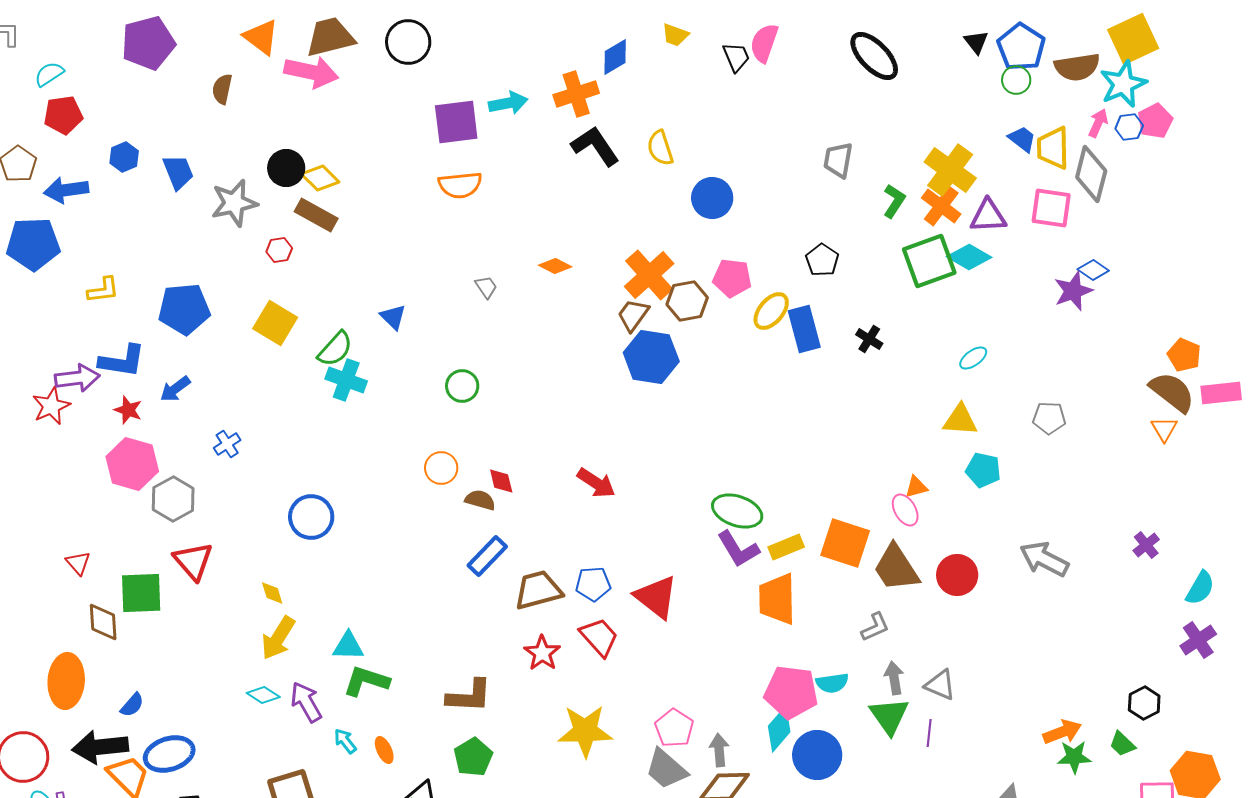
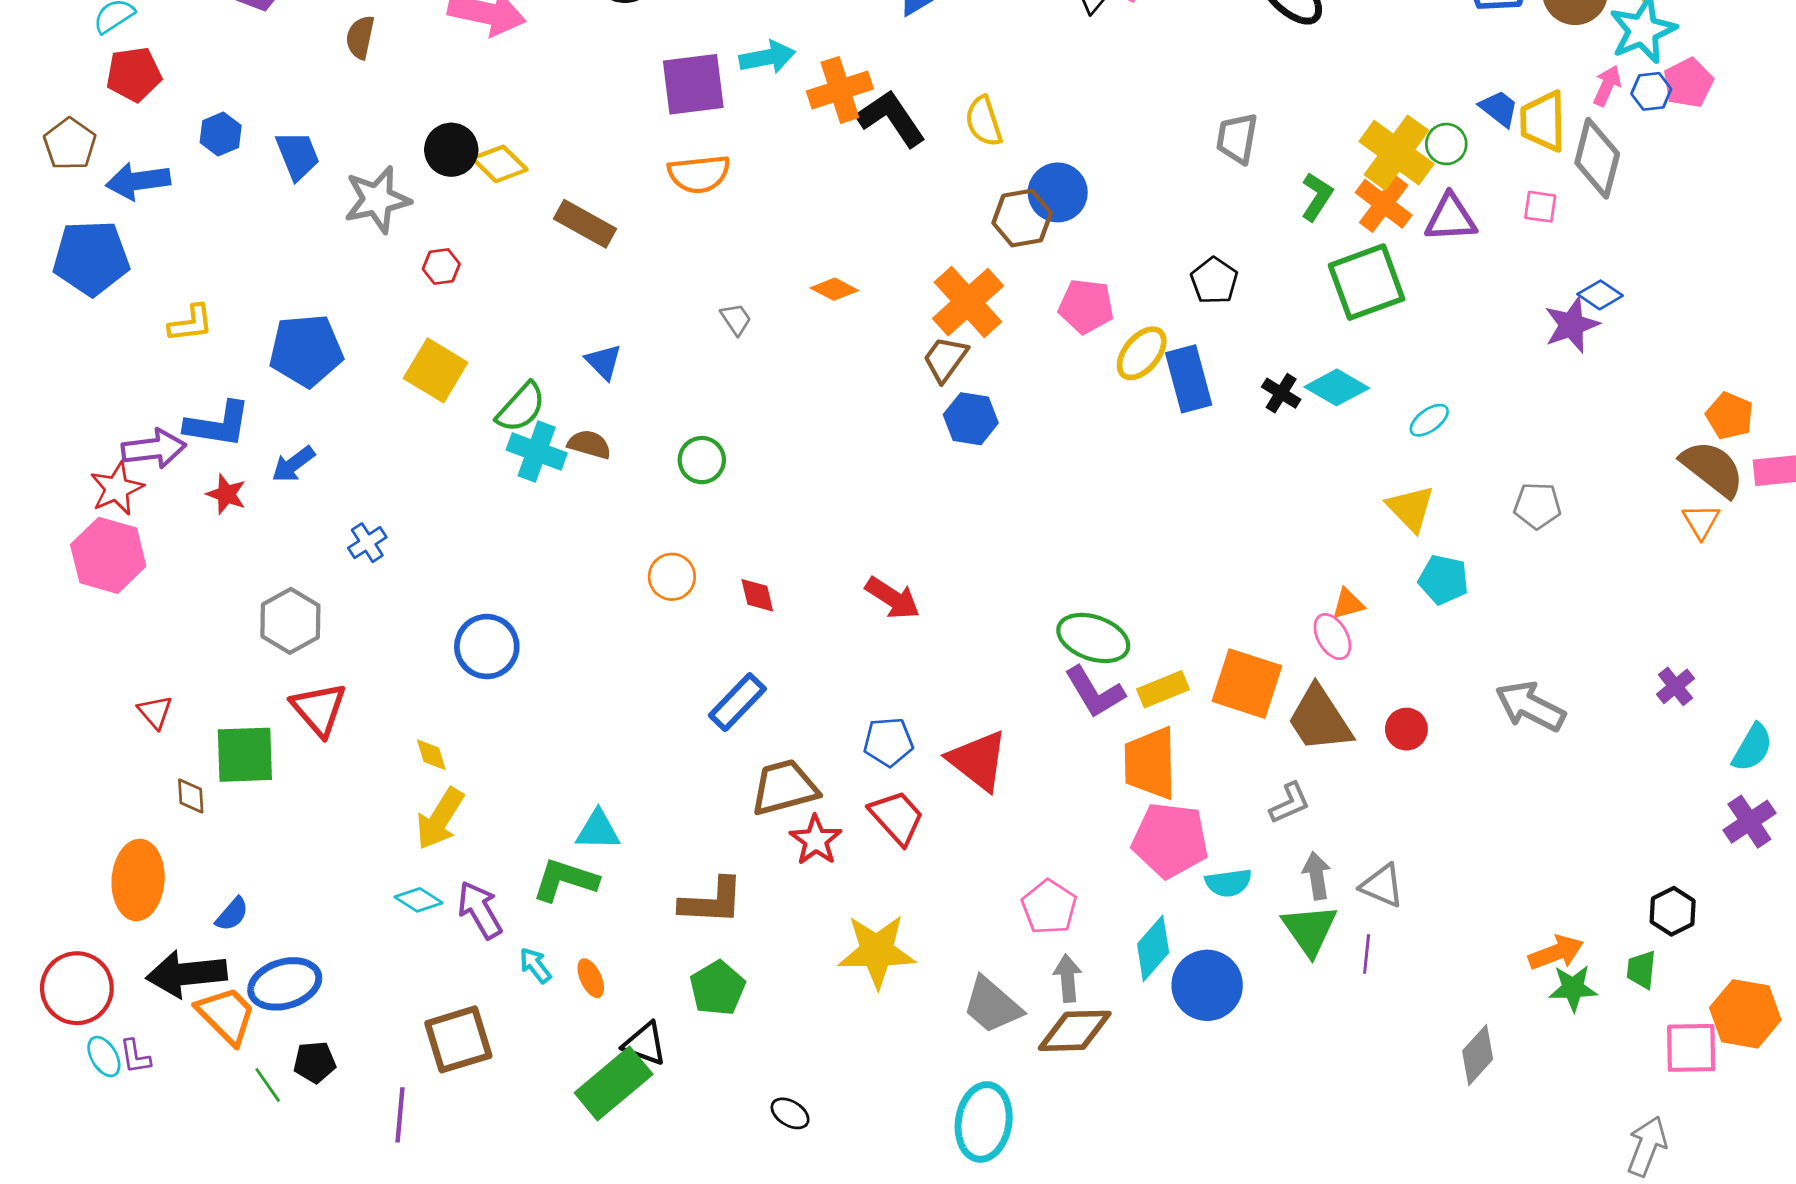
green circle: (1016, 80) -> (1446, 144), moved
orange cross: (576, 94) -> (840, 90), moved
pink square: (1051, 208) -> (1540, 207), size x0.6
brown rectangle: (316, 215) -> (585, 224), moved
cyan diamond: (969, 257) -> (1337, 387), moved
brown hexagon: (687, 301) -> (1022, 218), moved
blue hexagon: (651, 357) -> (971, 419), size x0.7
yellow triangle: (960, 420) -> (1411, 508), turned 42
pink hexagon: (132, 464) -> (108, 555), moved
brown semicircle: (480, 500) -> (589, 444), moved
red circle: (957, 575) -> (1406, 729), size x0.7
brown trapezoid: (538, 590) -> (784, 787), moved
brown diamond: (103, 622) -> (191, 796), size x0.7
cyan triangle: (348, 646) -> (598, 830), moved
pink pentagon: (791, 692) -> (1170, 840), moved
pink pentagon: (674, 728) -> (1049, 907), moved
green trapezoid: (1122, 744) -> (1641, 970), turned 52

